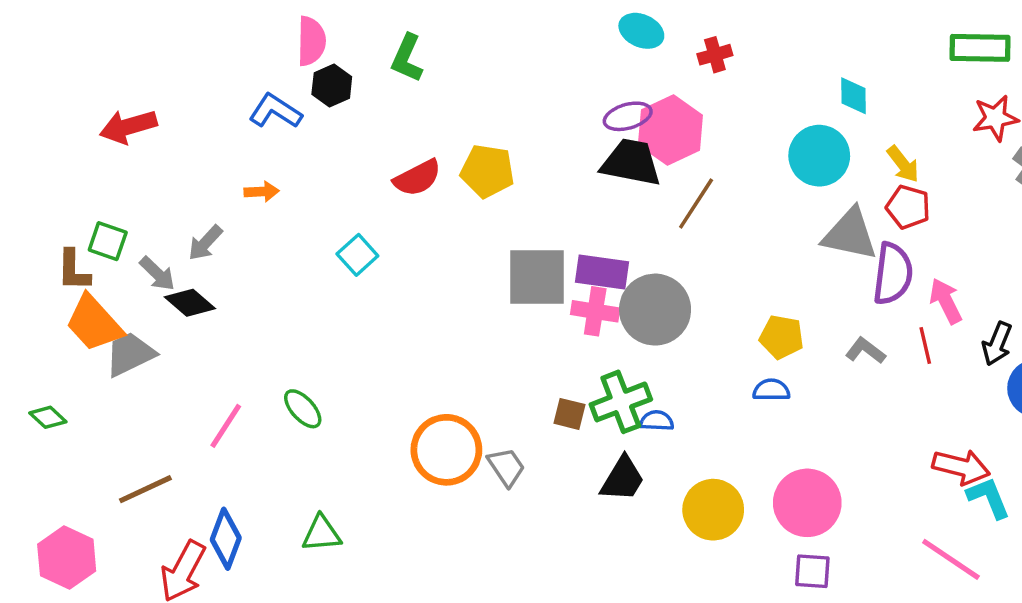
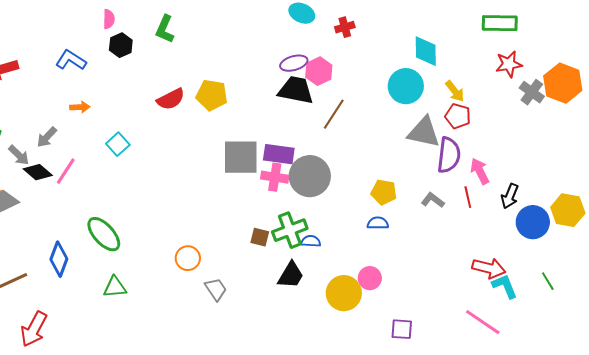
pink semicircle: (311, 41) -> (109, 19), size x0.7
cyan diamond: (853, 96) -> (426, 51), size x1.4
blue L-shape: (275, 111) -> (71, 60), moved
pink hexagon: (670, 130) -> (319, 71), size x0.7
cyan square: (357, 255) -> (118, 144), moved
green ellipse: (303, 409) -> (104, 234), size x1.5
pink line: (226, 426) -> (66, 171), moved
orange circle: (446, 450) -> (188, 258), size x0.6
gray trapezoid: (506, 467) -> (216, 289), moved
pink circle: (807, 503) -> (370, 278), moved, size x0.6
green triangle: (322, 534) -> (115, 287), moved
blue diamond: (226, 539) -> (59, 259), moved

